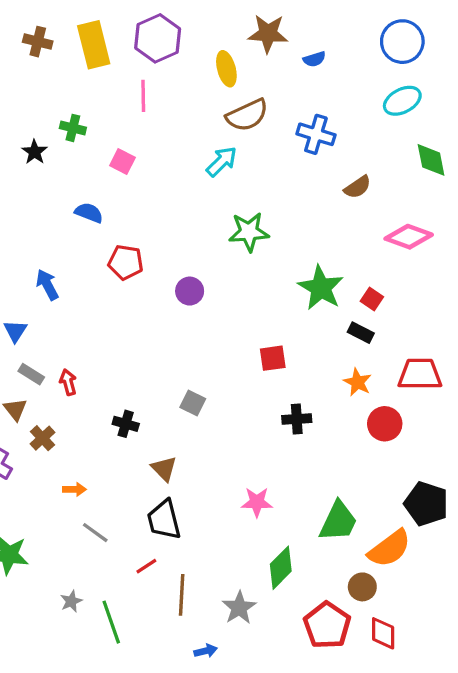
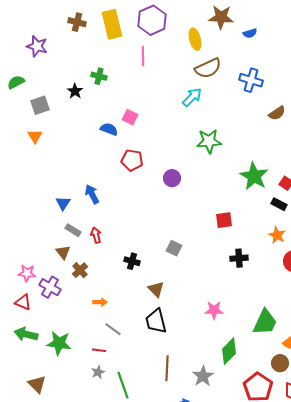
pink square: (122, 162) -> (130, 117), moved
blue arrow: (47, 285) -> (92, 194), moved
red line: (146, 566) -> (99, 350), moved, turned 40

